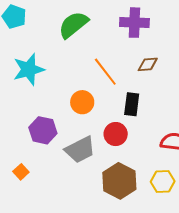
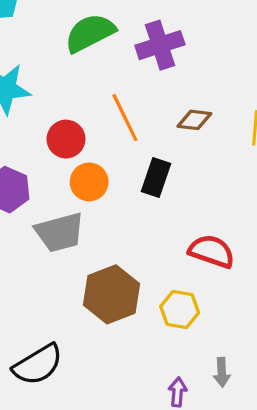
purple cross: (134, 23) -> (160, 45), moved, turned -32
orange circle: (82, 102) -> (89, 182), moved
red circle: (116, 134) -> (66, 139), moved

